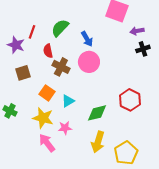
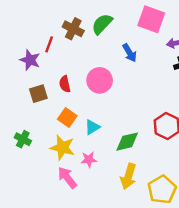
green semicircle: (60, 28) -> (102, 24), moved
blue arrow: (87, 39) -> (130, 53), moved
red semicircle: (48, 51) -> (65, 84), moved
pink circle: (89, 62) -> (100, 80), moved
brown cross: (61, 67) -> (73, 29), moved

